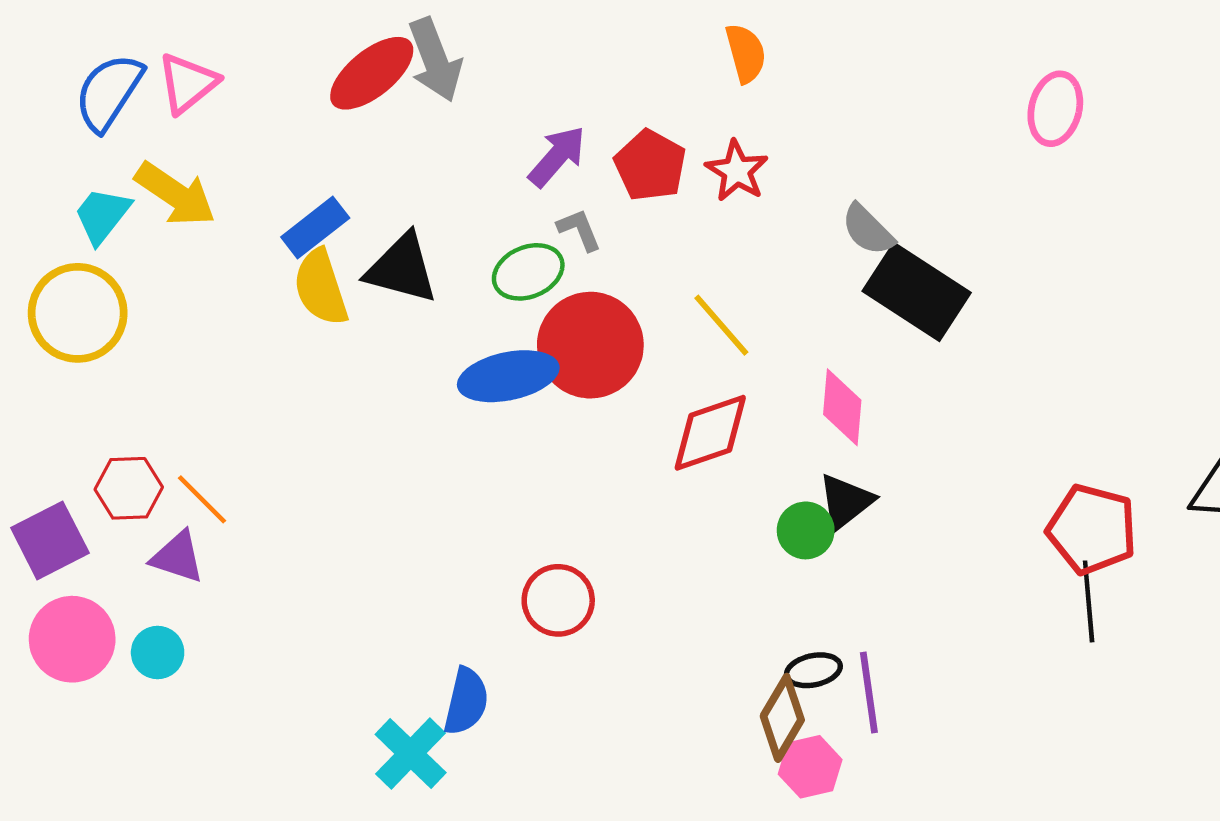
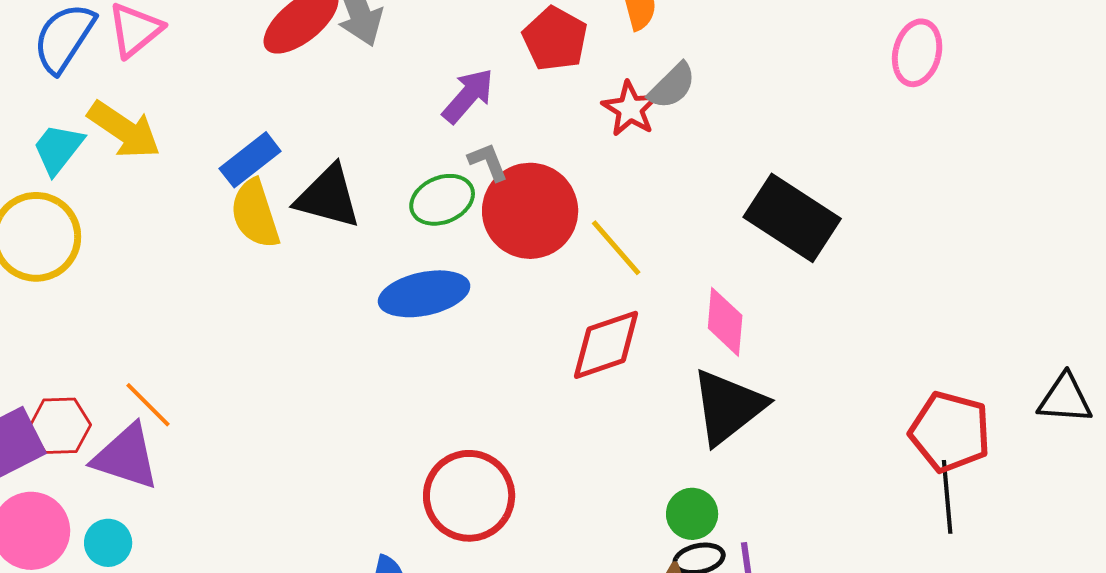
red pentagon: (650, 165) -> (555, 39), moved
gray semicircle: (868, 230) -> (672, 86), moved, turned -90
red circle: (590, 345) -> (530, 211), moved
red hexagon: (129, 488) -> (60, 426), moved
black triangle: (846, 502) -> (728, 407), size x1.5
green circle: (806, 530) -> (692, 514), moved
purple triangle: (178, 557) -> (126, 457), size x1.4
red circle: (558, 600) -> (469, 496), size x1.4

